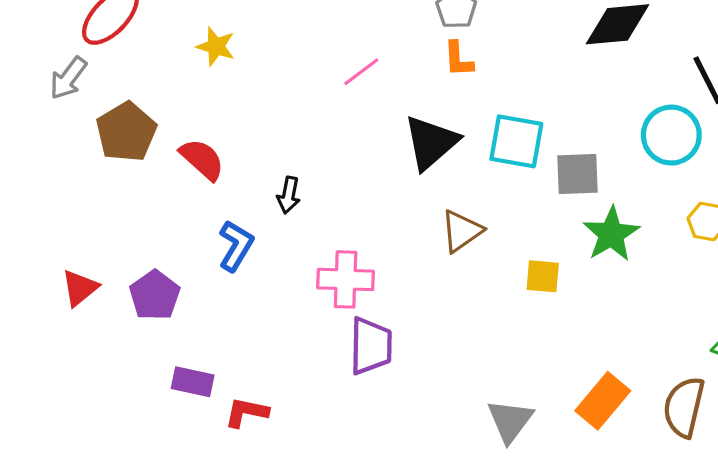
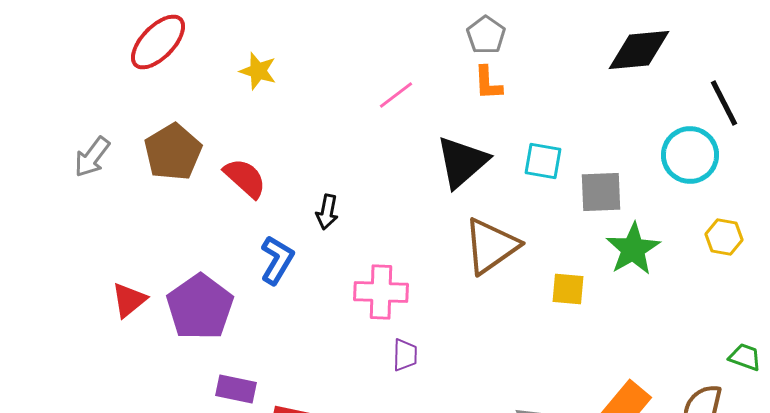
gray arrow: (68, 78) -> (92, 157), moved
cyan square: (516, 141) -> (543, 161), size x0.7
brown triangle: (461, 231) -> (491, 246), size x1.4
purple pentagon: (155, 295) -> (200, 307), size x1.4
purple trapezoid: (371, 346) -> (405, 355), size x0.6

